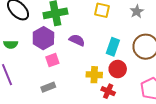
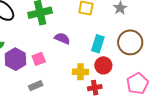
purple hexagon: (43, 38) -> (15, 59), moved
red cross: (108, 91) -> (95, 88), turned -32

